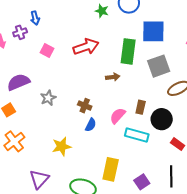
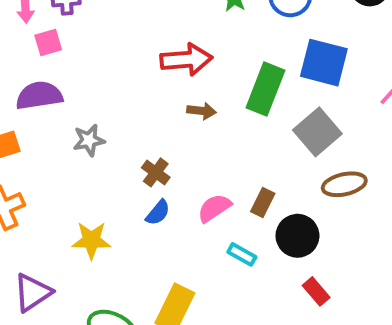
pink square: (47, 51) -> (48, 42), moved, turned 32
gray square: (159, 66) -> (317, 132), turned -35
brown arrow: (113, 77) -> (201, 111), moved
cyan rectangle: (137, 135) -> (242, 254), size x0.6

